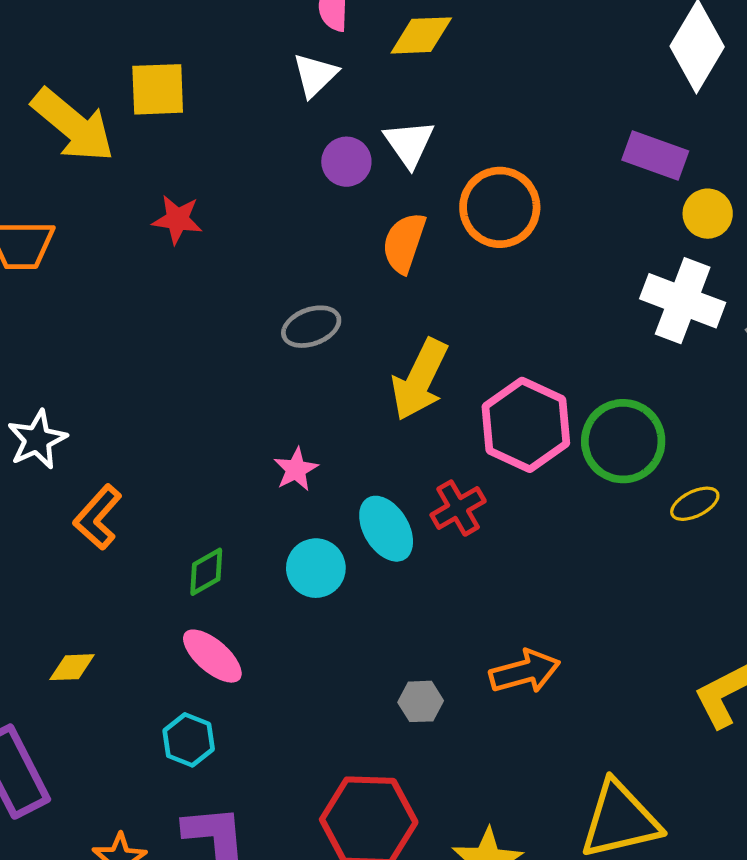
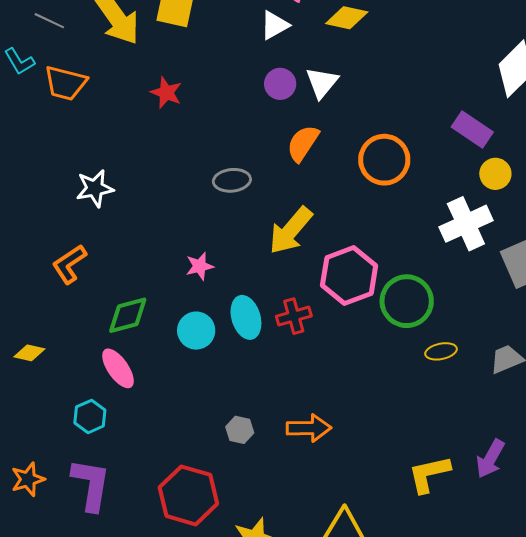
orange circle: (500, 207) -> (384, 160), moved
white cross: (683, 301) -> (466, 224), turned 30
white star: (37, 440) -> (95, 188), moved
green diamond: (206, 572) -> (128, 315), size x1.4

